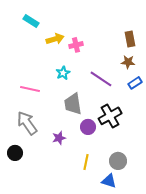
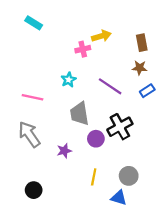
yellow arrow: (55, 39) -> (101, 36), moved
black circle: (15, 153) -> (34, 190), moved

